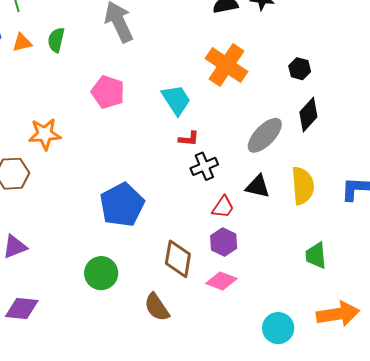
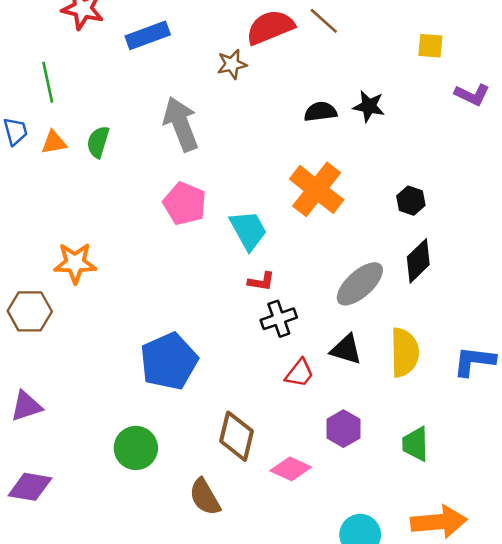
pink pentagon: (108, 92) -> (185, 204), moved
purple hexagon: (224, 242) -> (343, 429), moved

